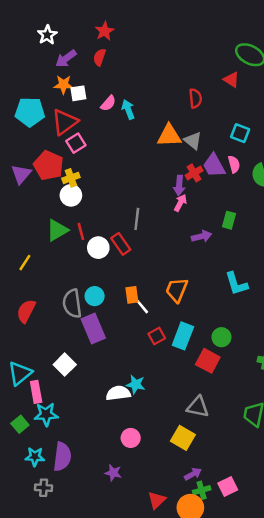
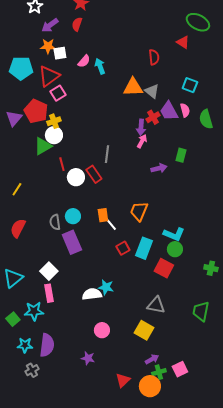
green triangle: (57, 230) -> (43, 146), moved
cyan L-shape: (236, 284) -> (174, 234), moved, turned -50
gray semicircle: (72, 304) -> (55, 222), size x0.7
pink rectangle: (36, 392) -> (49, 293), moved
gray cross: (44, 488) -> (32, 370), turned -32

